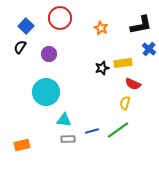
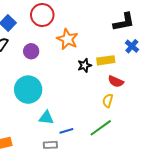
orange star: (101, 28) -> (67, 39), moved, size x1.5
blue line: (92, 131) -> (66, 131), moved
gray rectangle: (68, 139) -> (50, 145), moved

